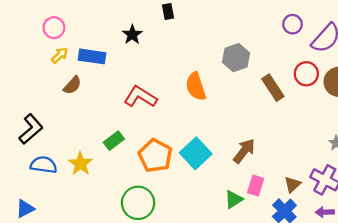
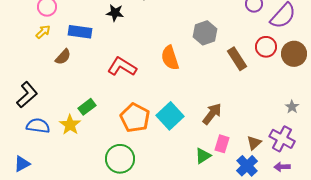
black star: (132, 35) -> (115, 13), turned -30
yellow arrow: (60, 55) -> (43, 32), moved
green rectangle: (114, 141) -> (87, 107), moved

